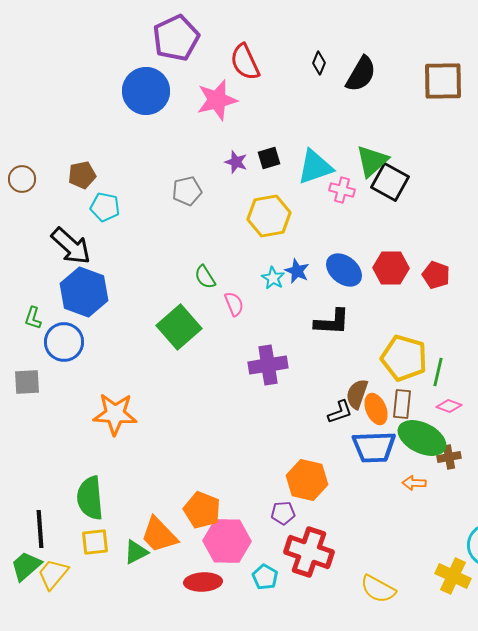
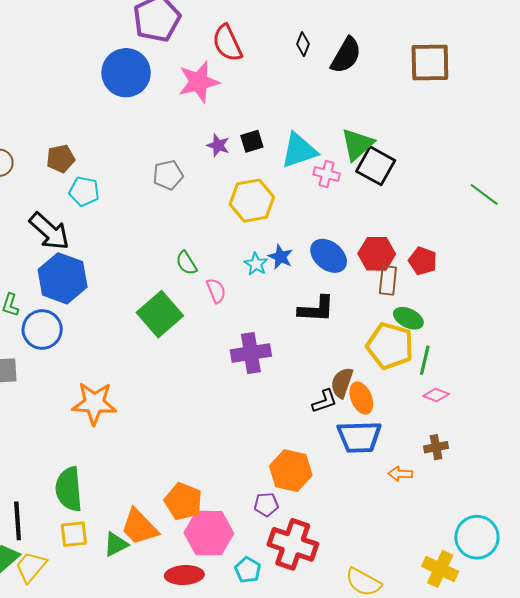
brown rectangle: (402, 404) -> (388, 280), moved
green ellipse: (422, 438) -> (408, 318), moved, size x0.6

